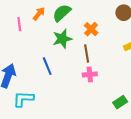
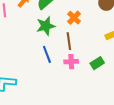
blue line: (47, 66) -> (47, 54), moved
green rectangle: (120, 102) -> (97, 63), moved

